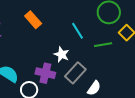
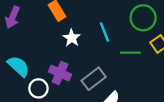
white star: (62, 54) -> (72, 38), moved

